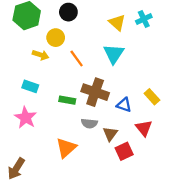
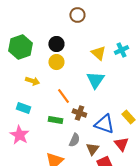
yellow circle: (56, 38) -> (56, 62), moved
orange line: (77, 58) -> (63, 96), moved
brown cross: (95, 92) -> (79, 113), size x0.6
blue triangle: (124, 105) -> (104, 124), size x1.5
gray semicircle: (89, 123) -> (74, 140), turned -72

